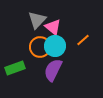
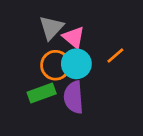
green rectangle: (15, 68) -> (42, 93), moved
purple semicircle: (53, 70) -> (74, 97), turned -30

